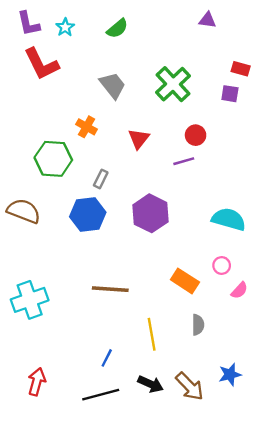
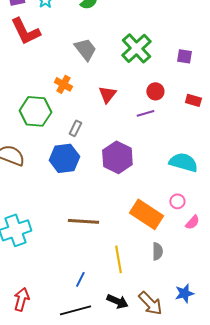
red rectangle: (241, 69) -> (193, 100), moved
orange rectangle: (185, 281) -> (146, 214), size x1.4

